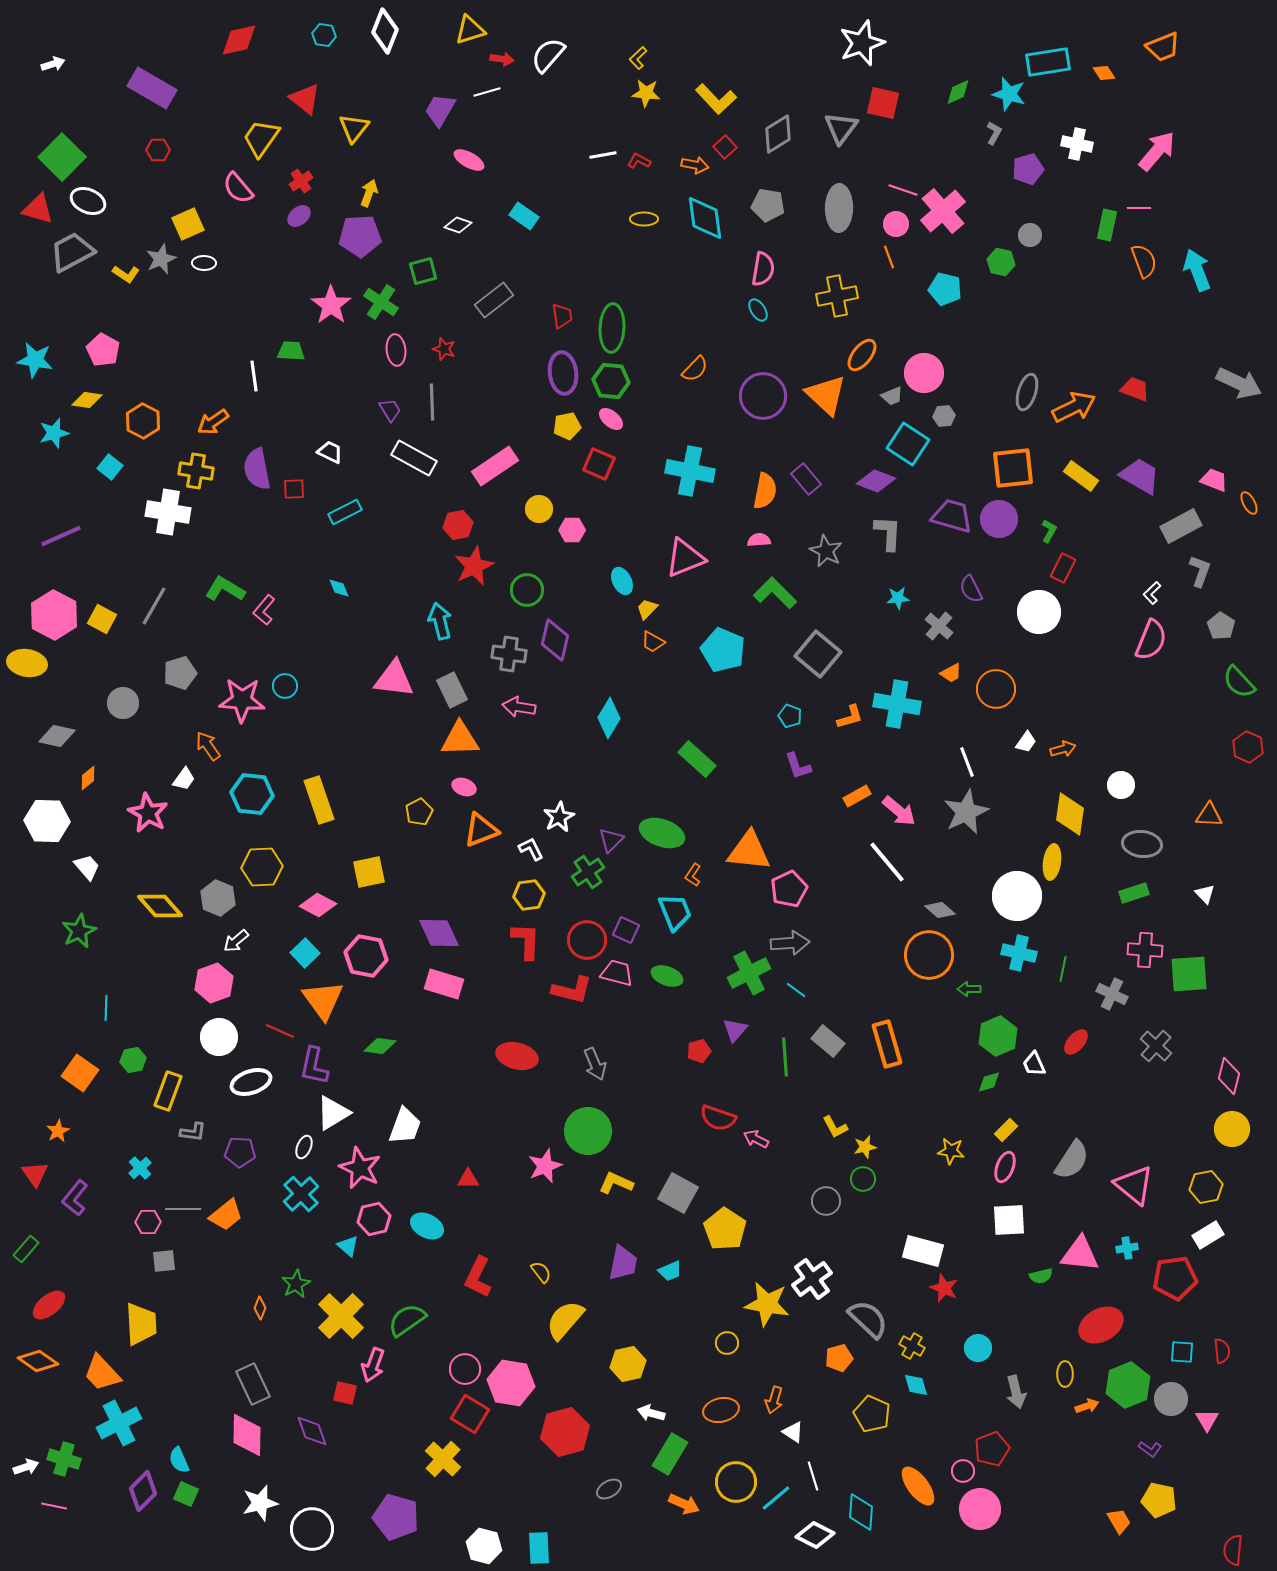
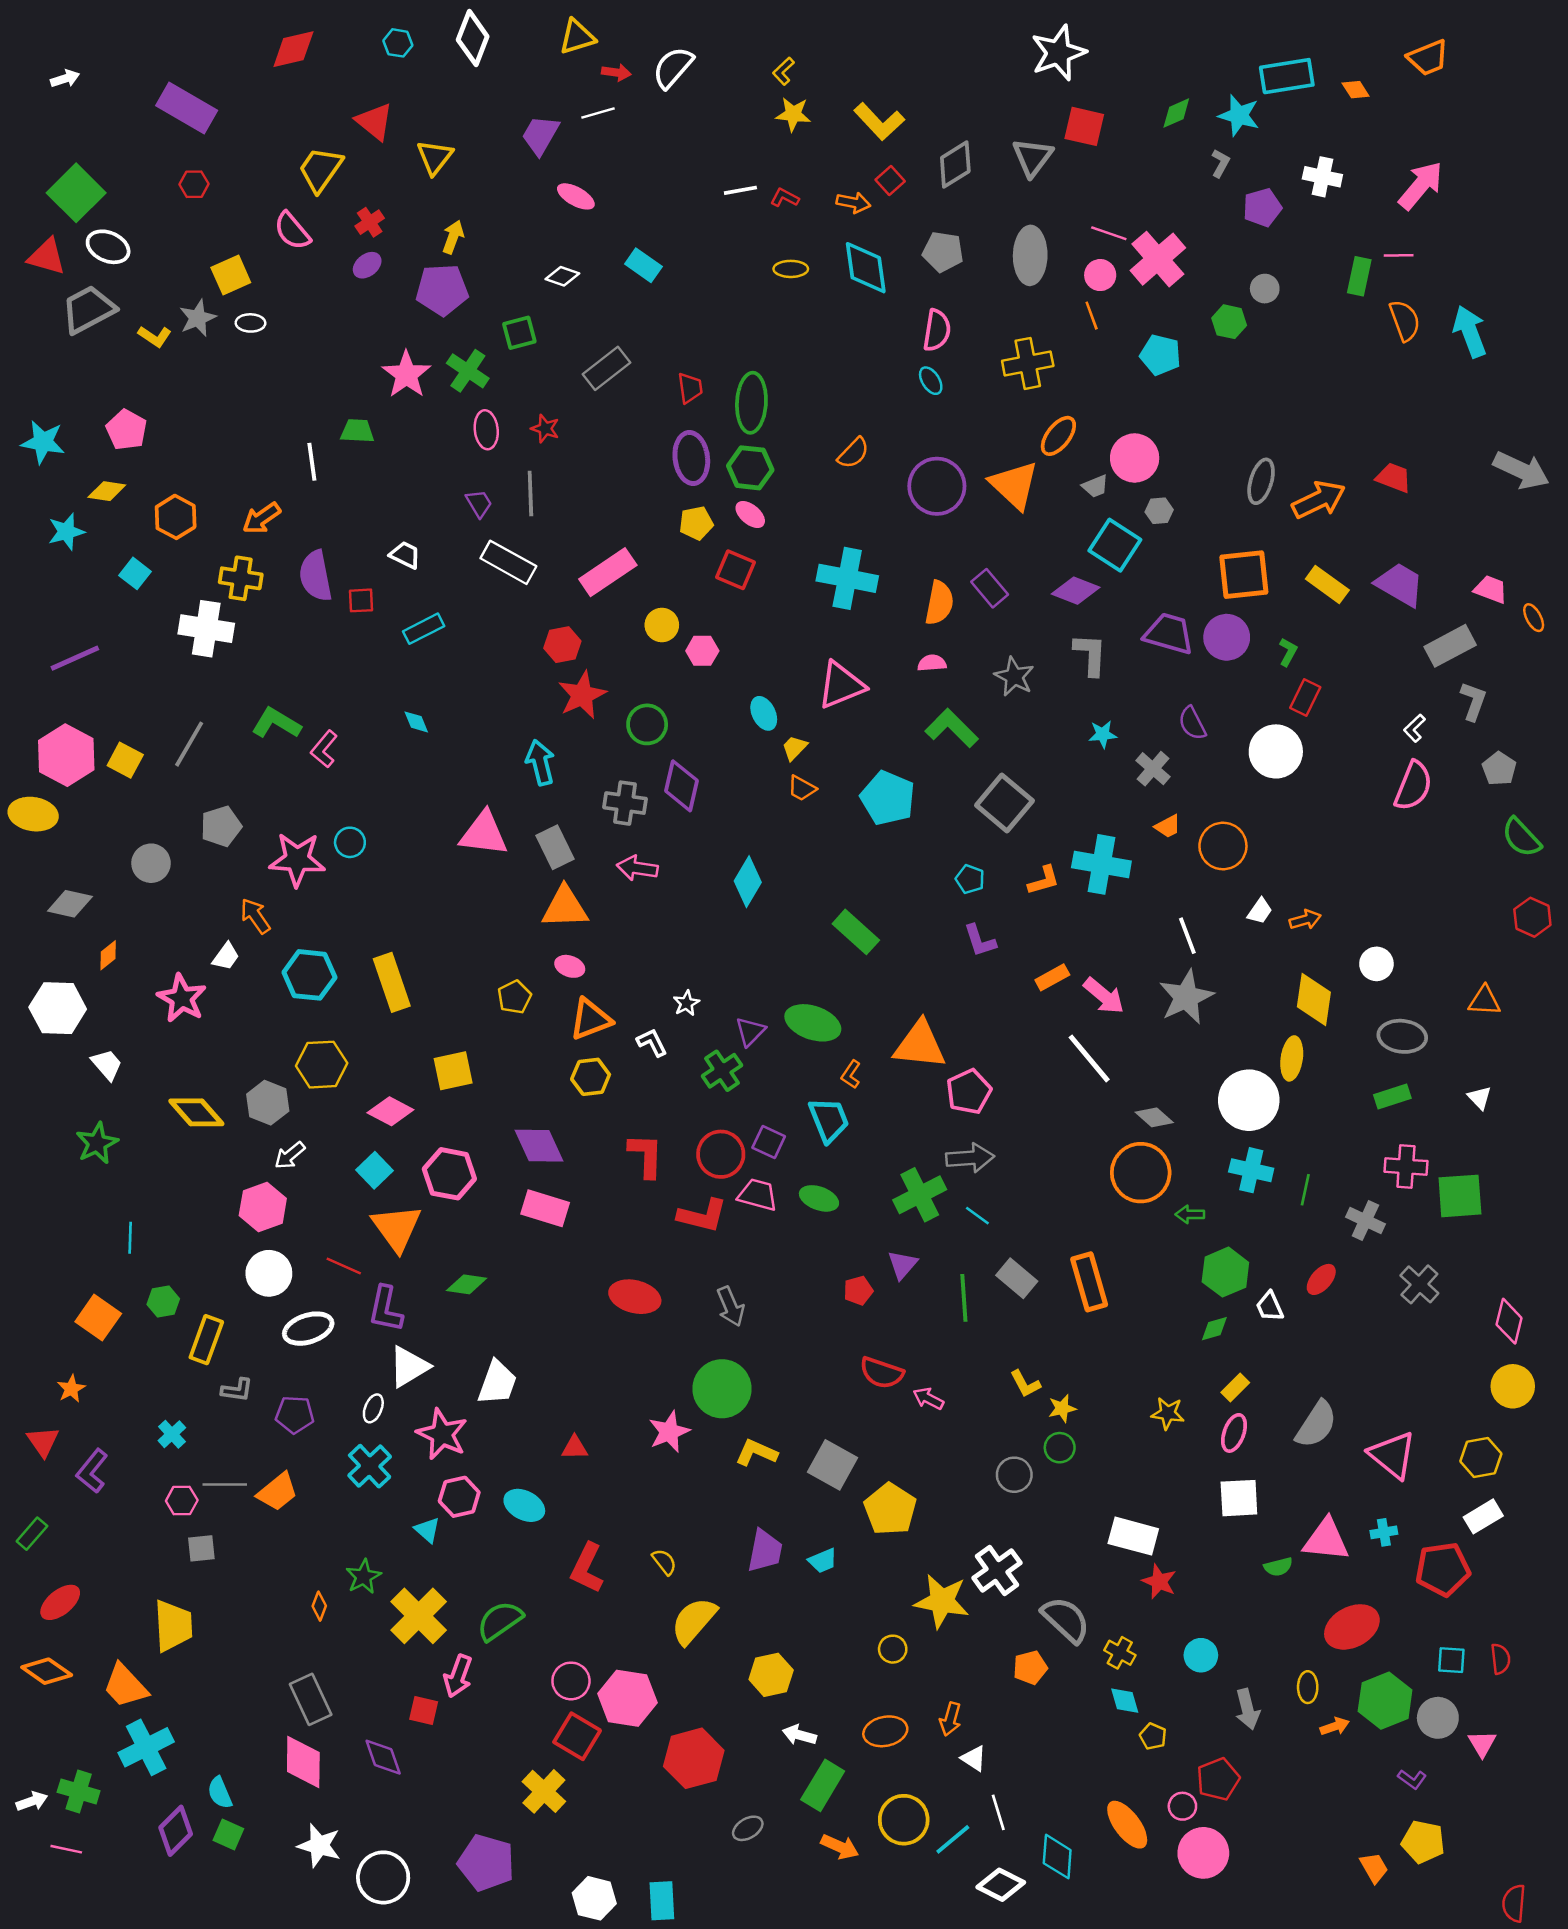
white star: (559, 817) -> (686, 1003), size x0.7
yellow hexagon: (529, 895) -> (591, 1077), moved
yellow pentagon: (872, 1414) -> (1153, 1736), moved, size x0.6
white star: (260, 1503) -> (319, 1846), turned 30

